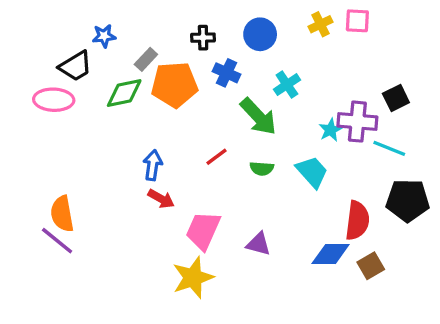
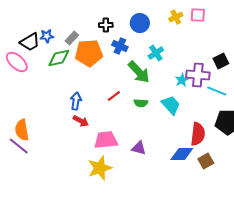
blue star: (104, 36) -> (47, 36), moved
pink ellipse: (54, 100) -> (17, 62), turned 40
pink trapezoid: (203, 231) -> (106, 140), turned 60

